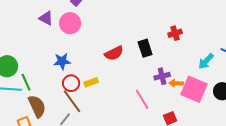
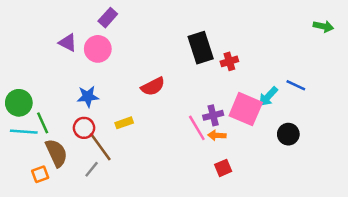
black rectangle: (145, 48) -> (201, 48), moved, size x1.4
red circle: (71, 83) -> (84, 128), moved
orange arrow: (176, 83) -> (217, 135), moved
pink square: (194, 89) -> (246, 109), moved
pink line: (142, 99) -> (197, 128), moved

